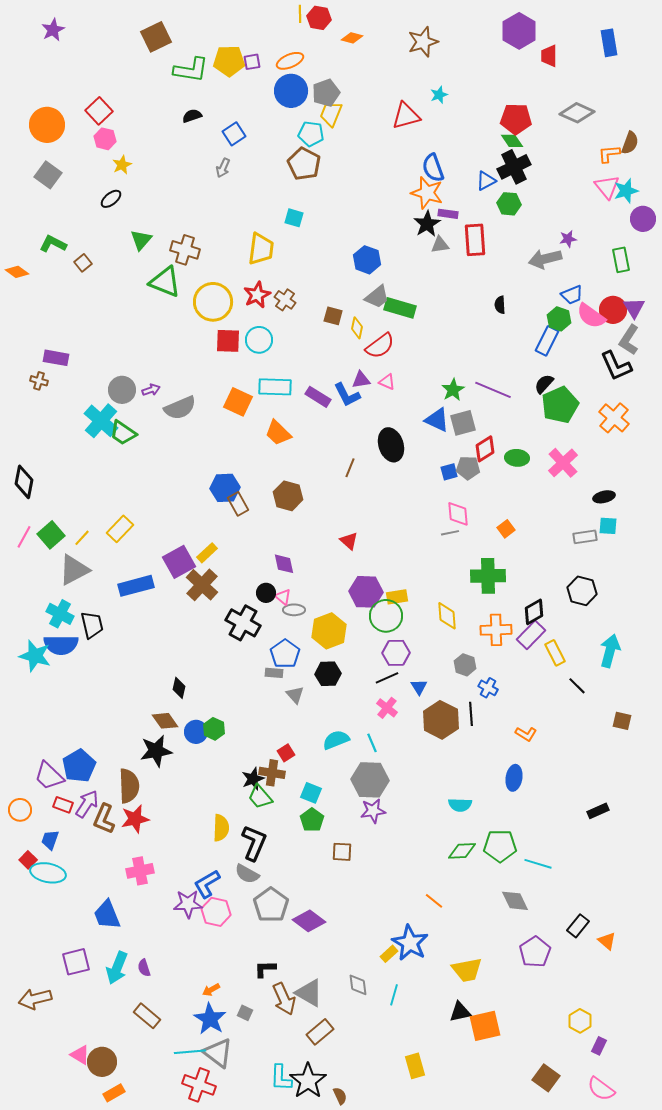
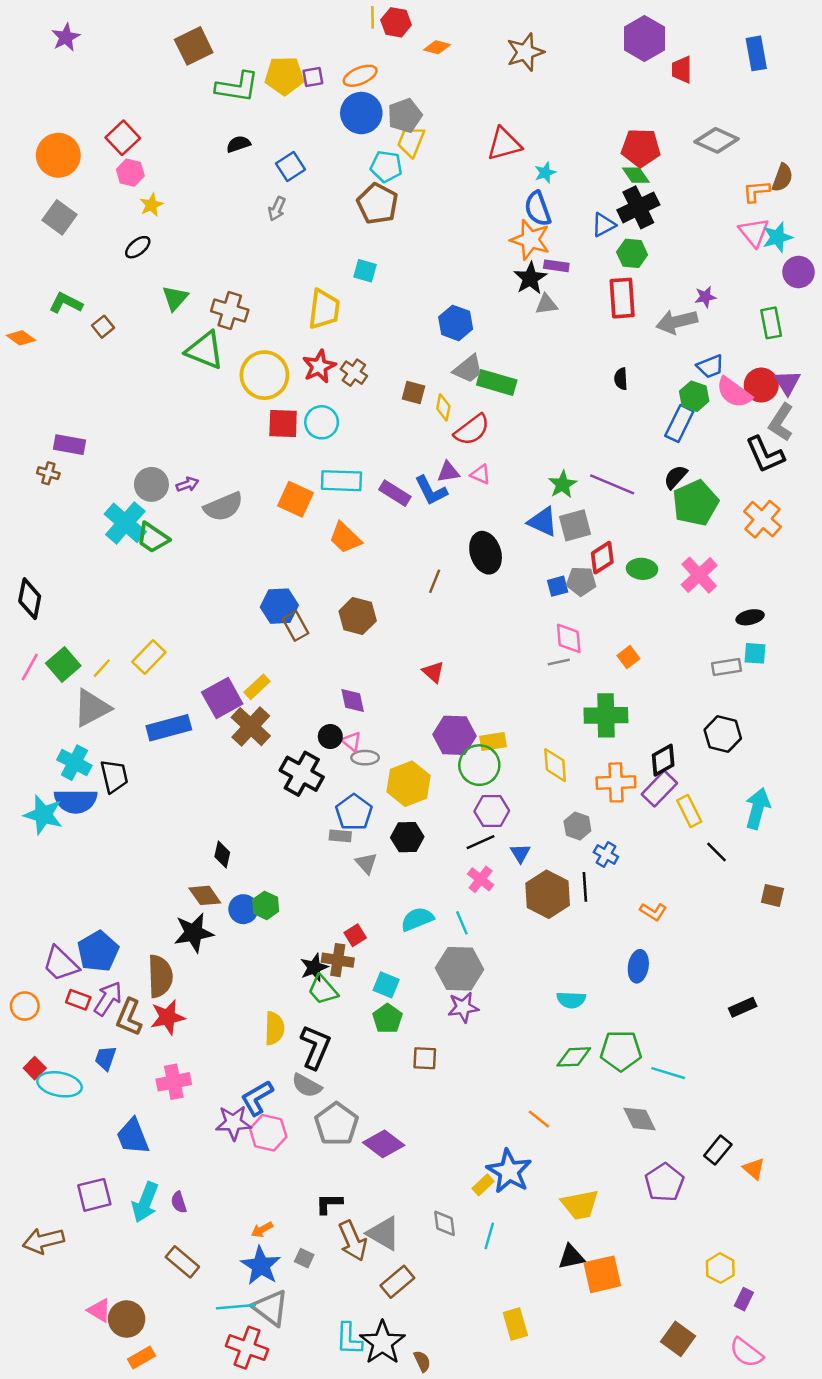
cyan star: (439, 95) -> (545, 173), moved
red rectangle: (475, 240) -> (622, 298), moved
blue trapezoid: (50, 840) -> (105, 1058), moved

